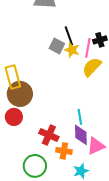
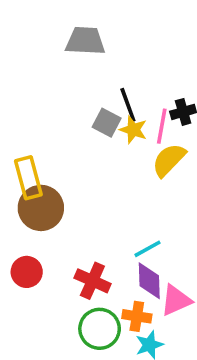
red circle: (14, 117) -> (27, 272), moved
cyan line: (80, 117) -> (148, 249), turned 70
orange cross: (64, 151) -> (137, 316), moved
green circle: (35, 166) -> (100, 329), moved

